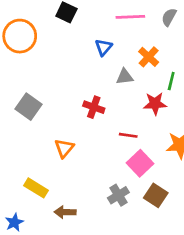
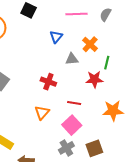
orange triangle: (64, 148) -> (42, 113), moved
pink square: (140, 163) -> (72, 125), moved
brown square: (156, 195) -> (94, 148), turned 36

